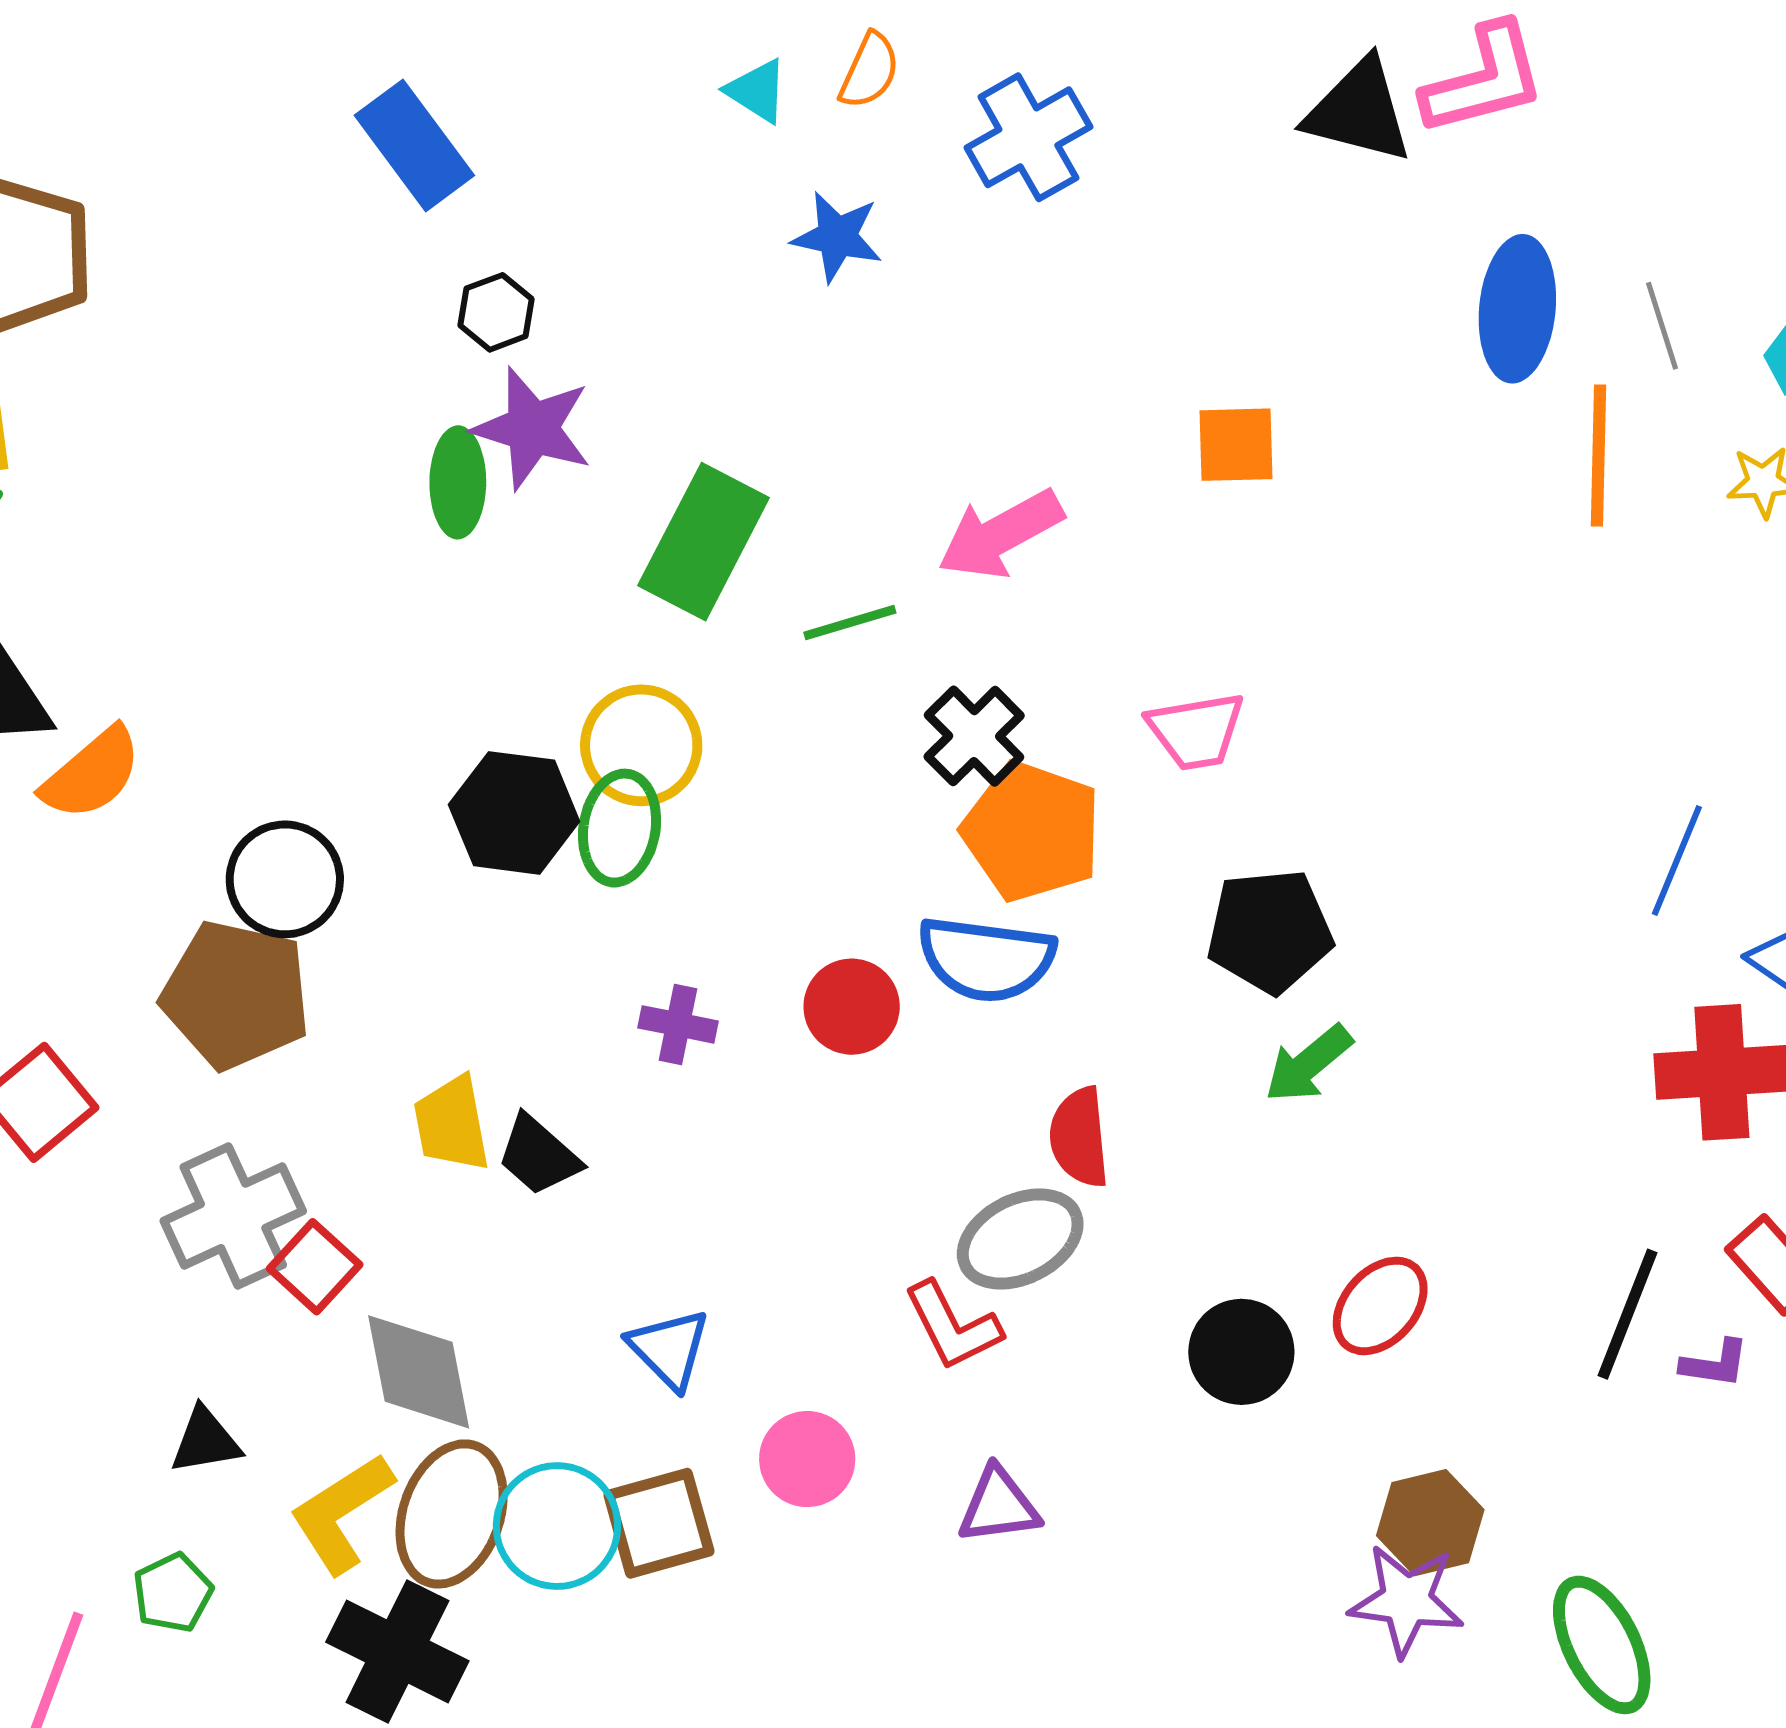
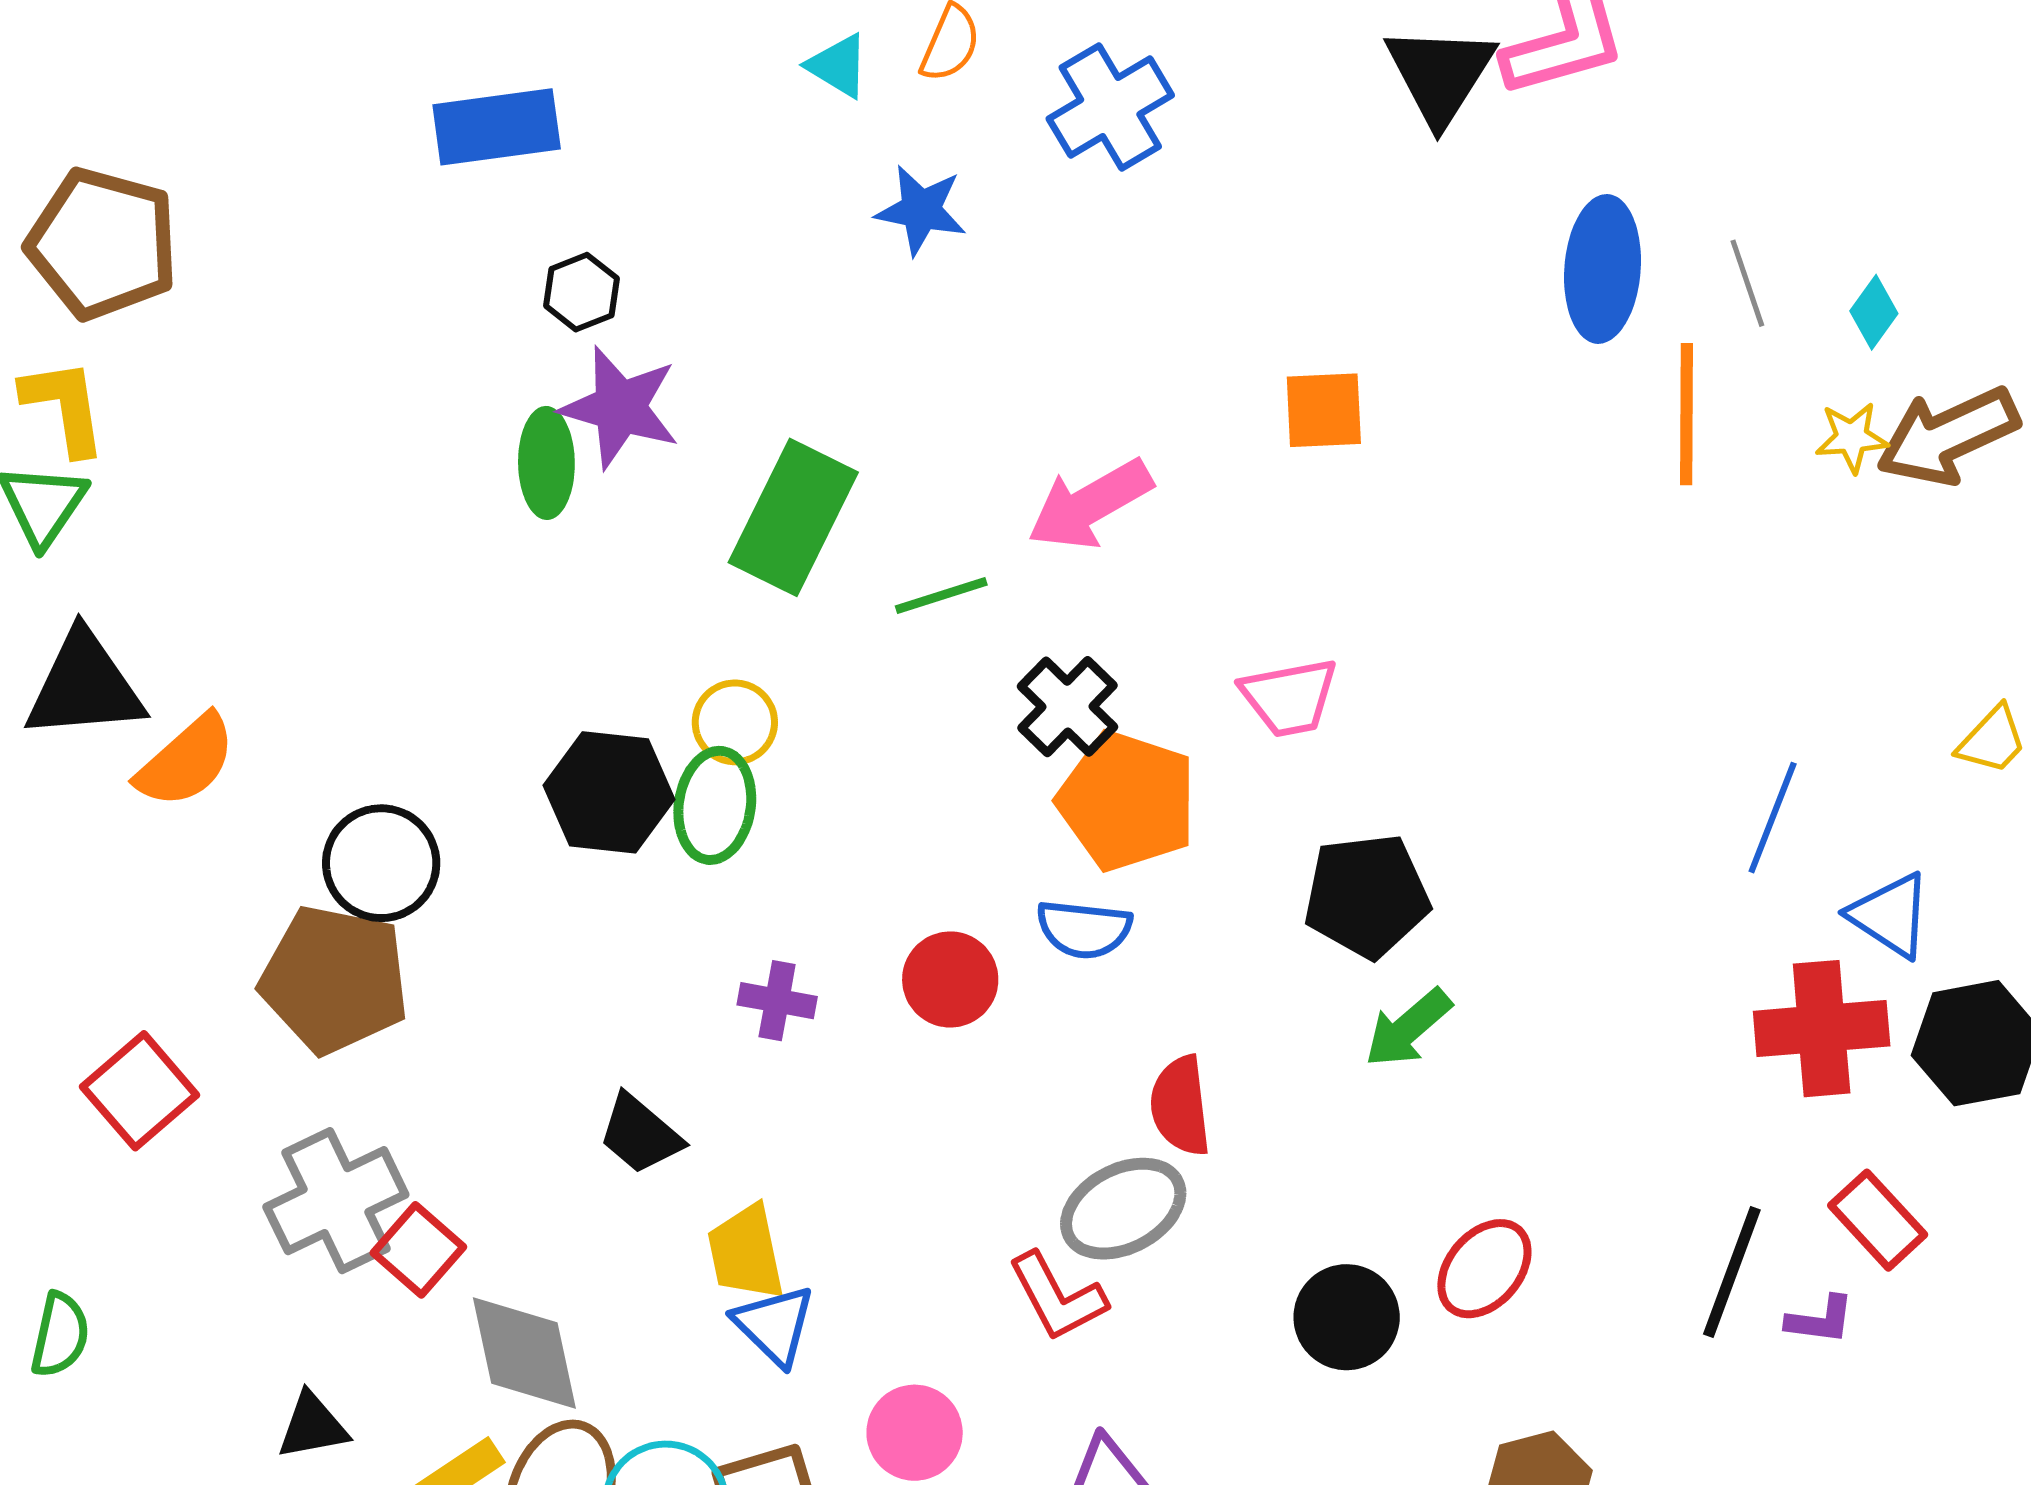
black triangle: (1359, 111) -> (1440, 74), turned 49
blue rectangle: (414, 145) -> (497, 127), turned -60
yellow circle: (641, 745) -> (735, 722), size x0.7
blue semicircle: (986, 959) -> (1084, 929), size x0.7
yellow trapezoid: (452, 1124) -> (746, 1252), moved

